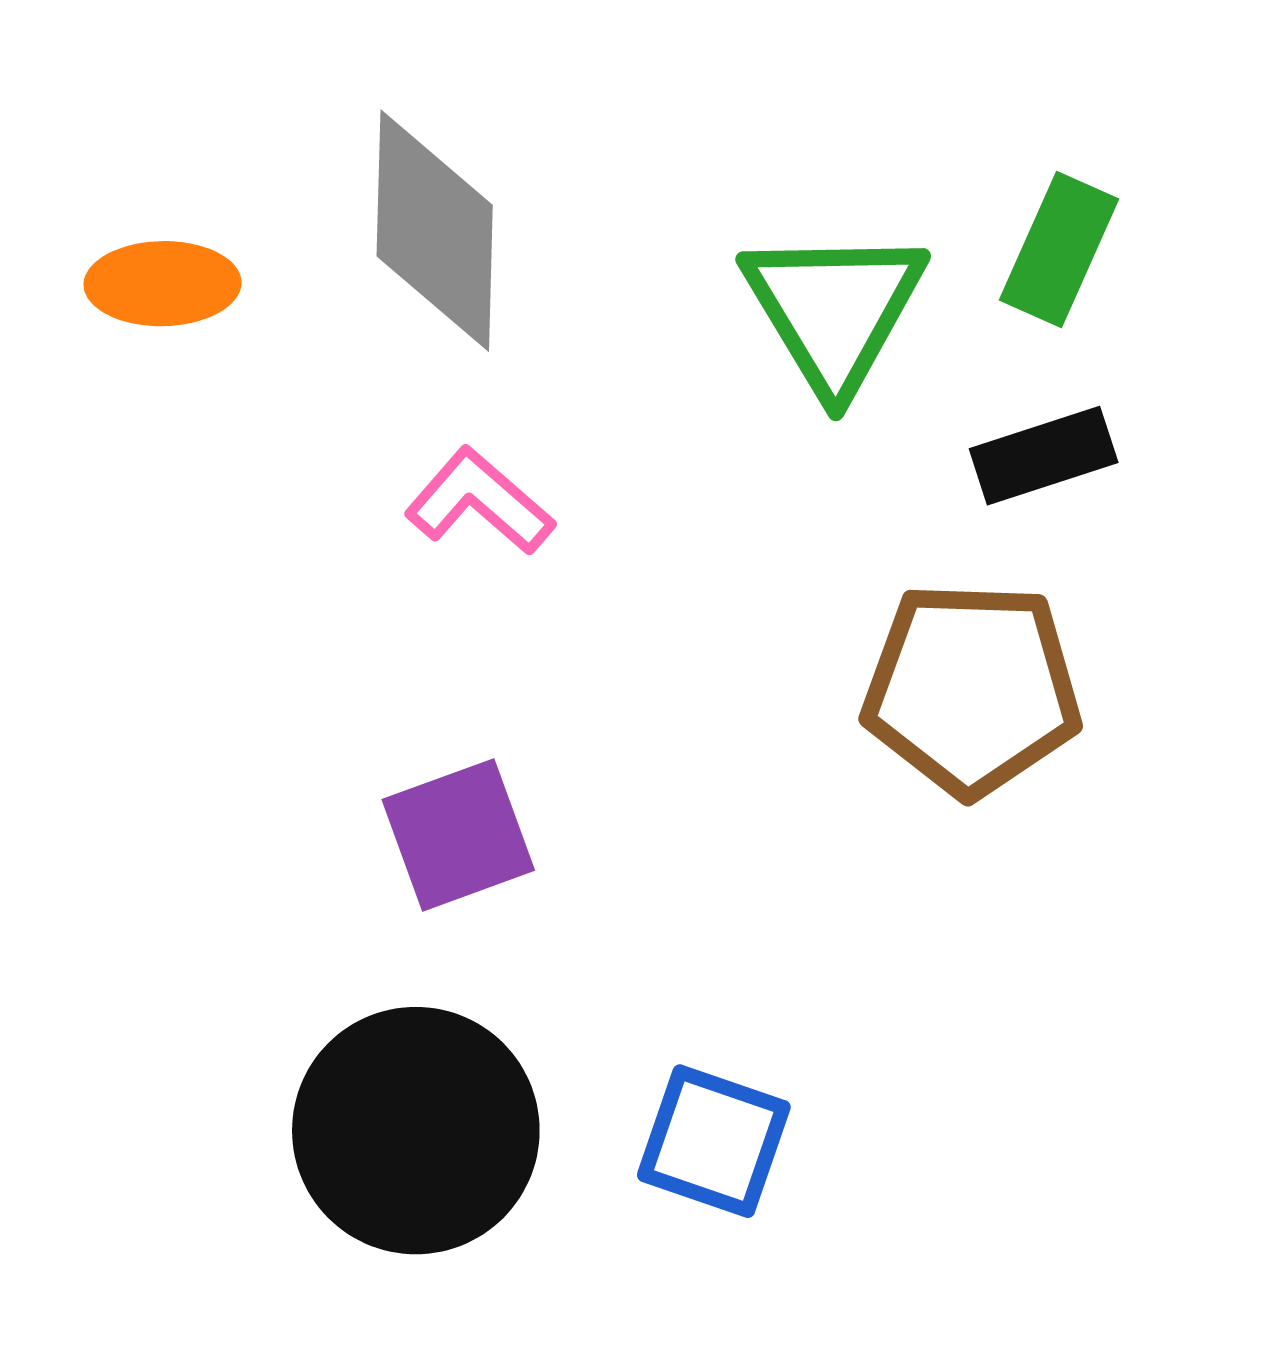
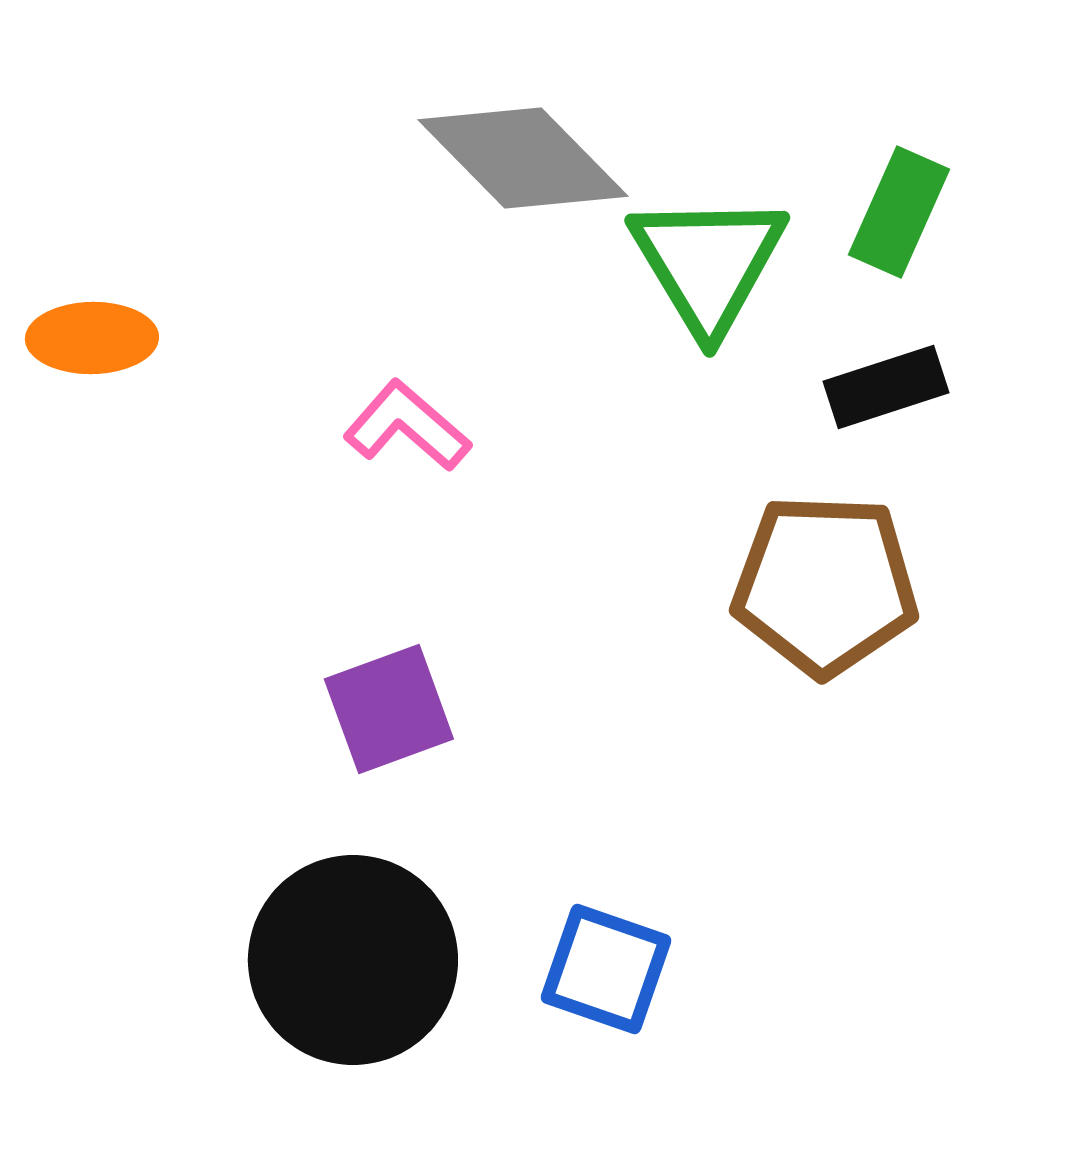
gray diamond: (435, 231) -> (523, 158), moved, turned -46
orange ellipse: (163, 284) -> (92, 338), moved

